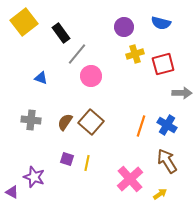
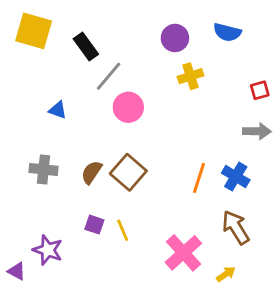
yellow square: (24, 22) -> (34, 31), turned -36
red square: (163, 64) -> (260, 90), moved, size x0.6
yellow line: (87, 163) -> (123, 230), turned -35

